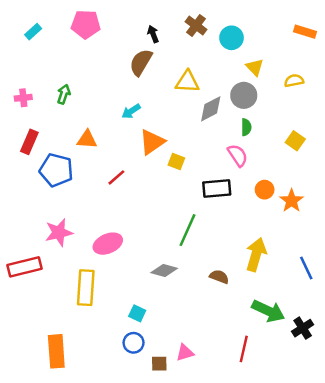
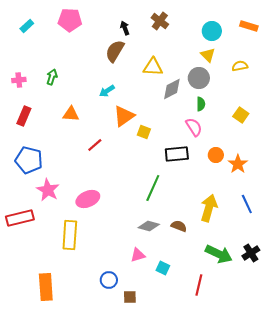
cyan circle: (232, 38) -> (212, 31), moved
blue pentagon: (56, 170) -> (29, 160), moved
pink star: (59, 233) -> (48, 190), turned -30
blue line: (306, 268) -> (247, 204), moved
gray diamond: (164, 271) -> (149, 226), moved
cyan square: (137, 313) -> (163, 268), moved
black cross: (303, 328) -> (251, 253), moved
pink triangle: (185, 353) -> (138, 255), moved

